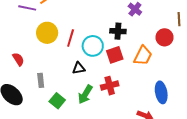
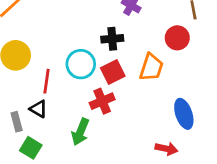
red line: (71, 38) -> (46, 81), moved
black triangle: (79, 68) -> (39, 109), moved, turned 48
red cross: (110, 86) -> (102, 101), moved
green square: (57, 101) -> (31, 148), moved

